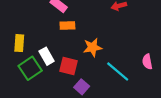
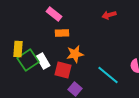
orange star: (93, 47) -> (75, 54), moved
green square: (30, 68) -> (28, 60), moved

